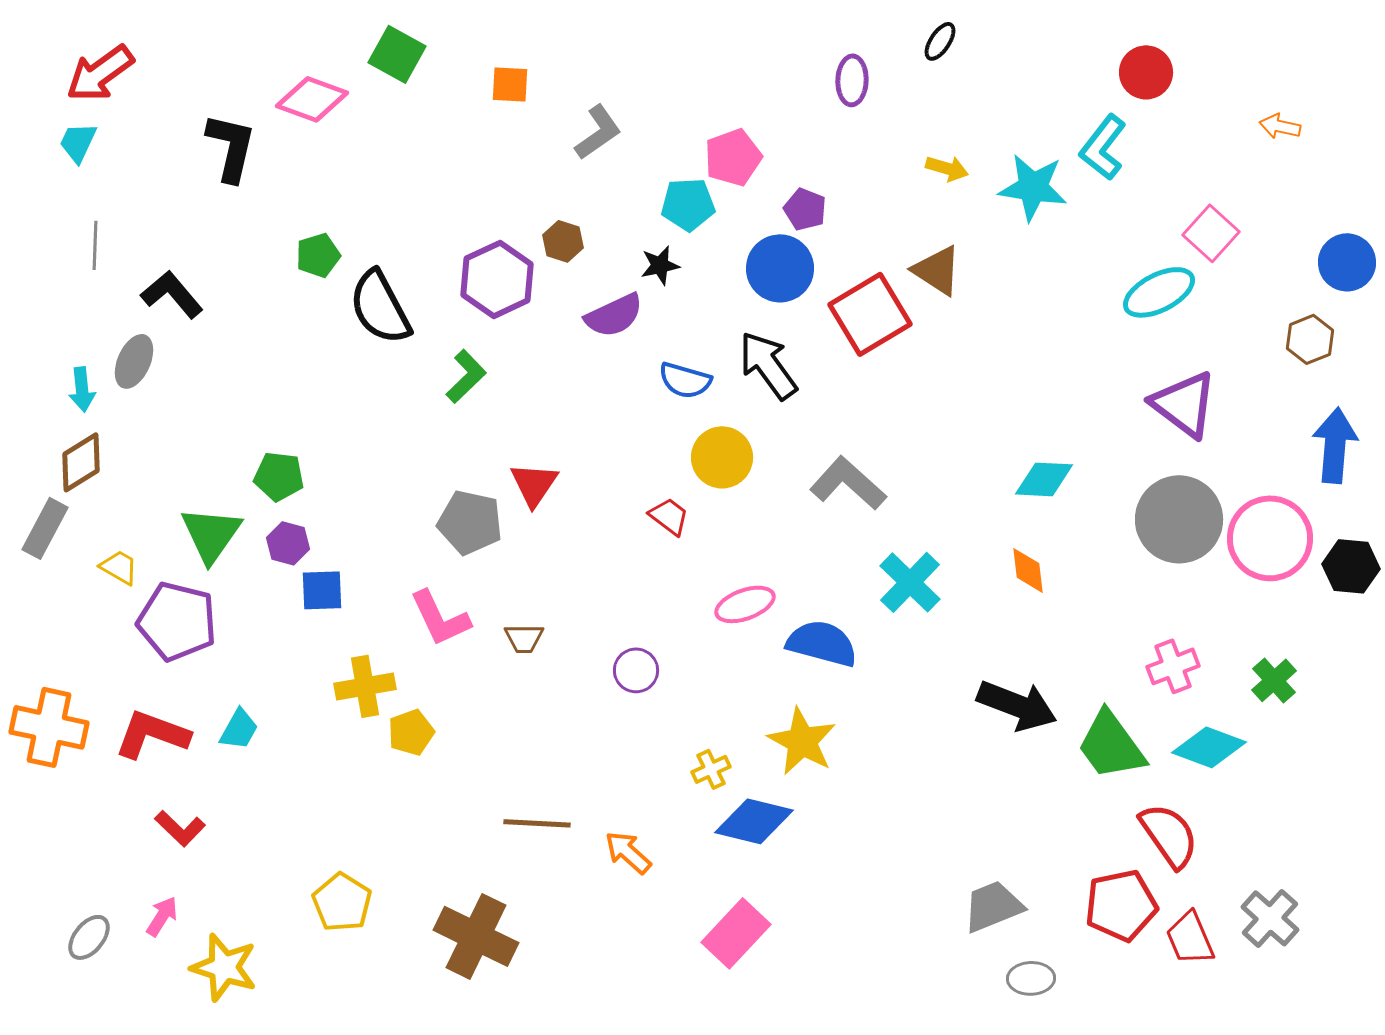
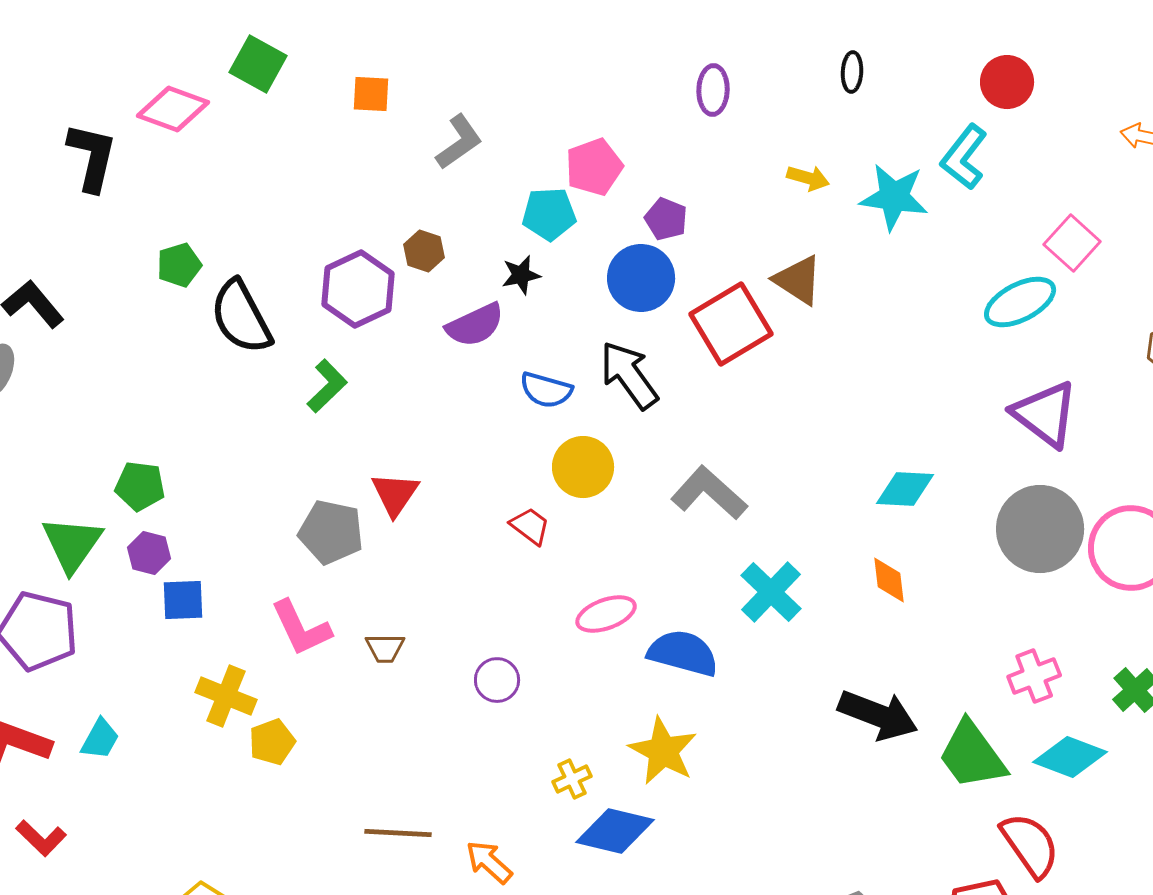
black ellipse: (940, 41) -> (852, 72), moved, turned -30
yellow cross: (365, 686) -> (226, 696), turned 32

